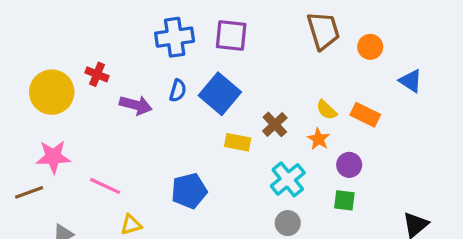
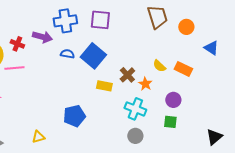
blue semicircle: (178, 91) -> (67, 54), turned -96
purple arrow: (136, 105) -> (42, 37), moved
orange star: (318, 139) -> (145, 84), moved
cyan cross: (288, 179) -> (135, 109), turned -30
pink line: (105, 186) -> (14, 68), moved, turned -30

